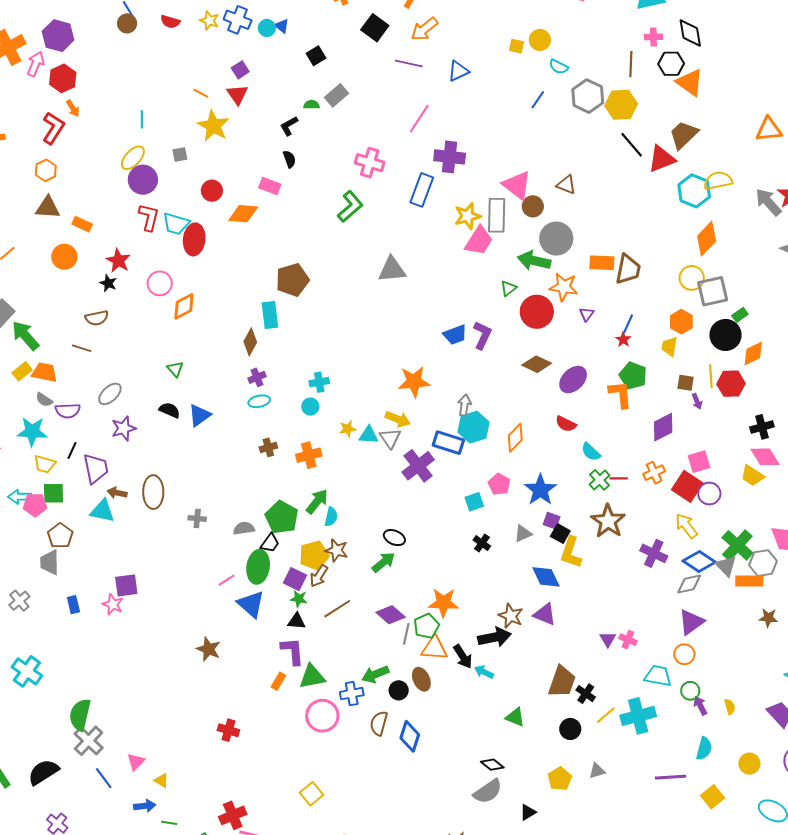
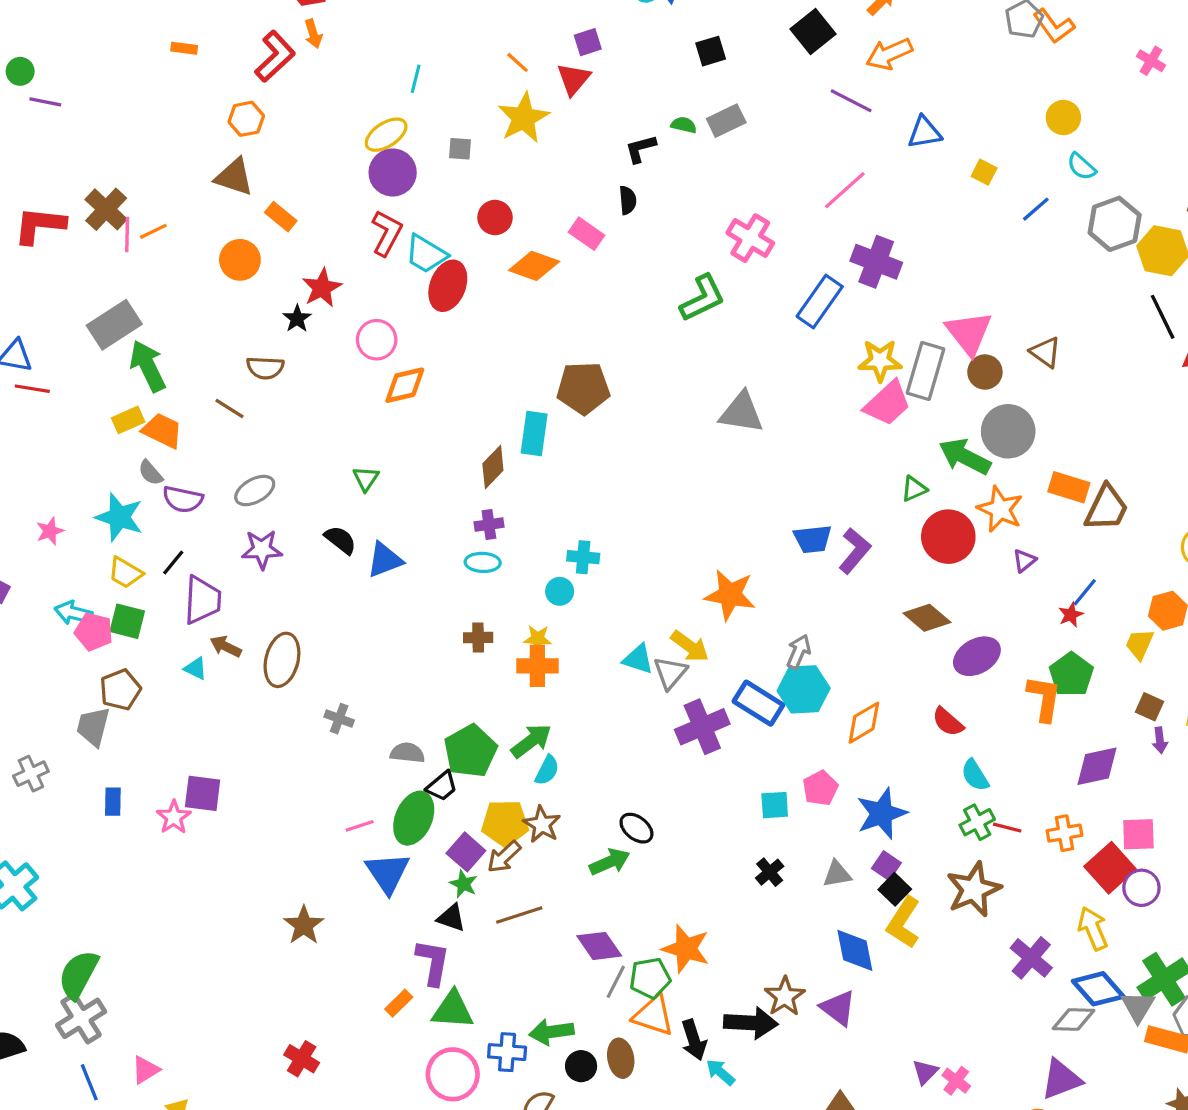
yellow square: (516, 46) -> (984, 172), moved
yellow star: (348, 429) -> (538, 639), moved
cyan triangle: (102, 511) -> (196, 668), size x0.6

